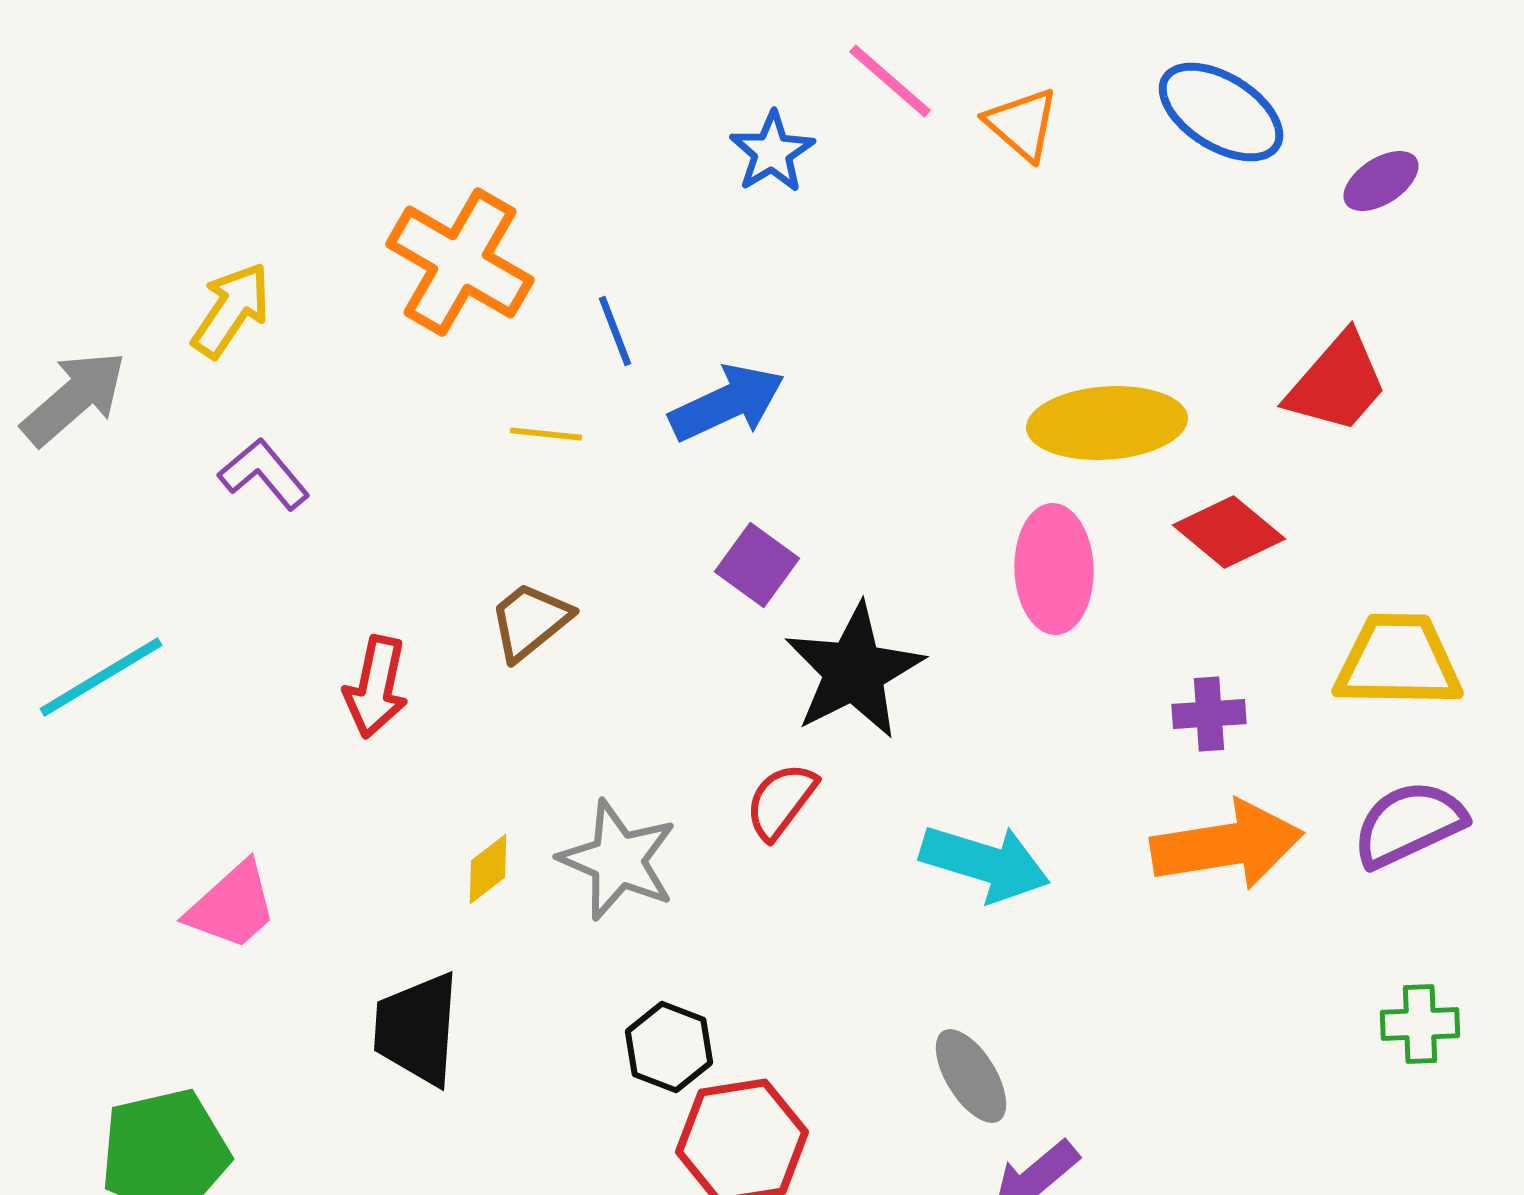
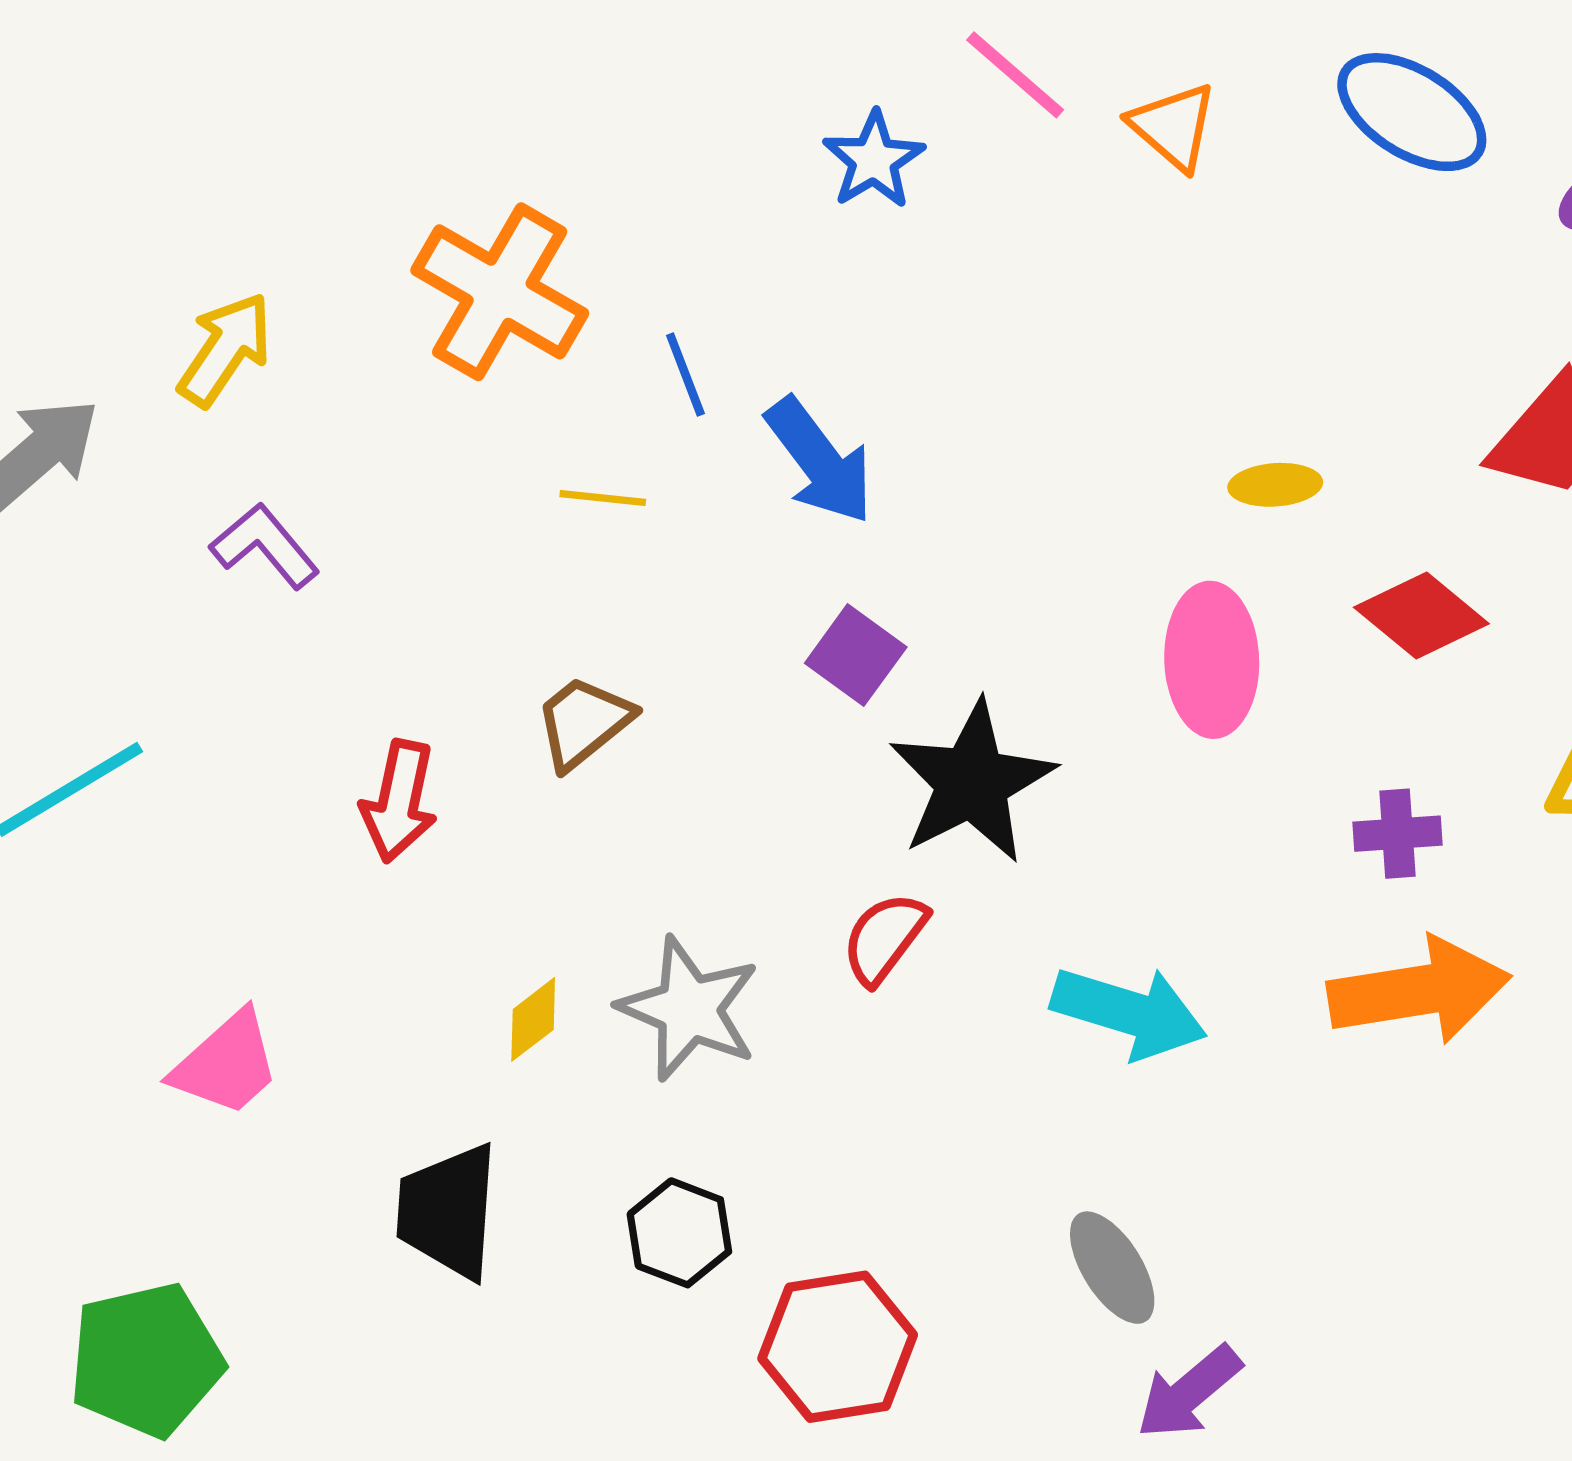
blue arrow: (727, 403) -> (820, 461), turned 78
yellow ellipse: (1107, 423) -> (1275, 485), size x0.5
black hexagon: (669, 1047) -> (679, 1233), moved

